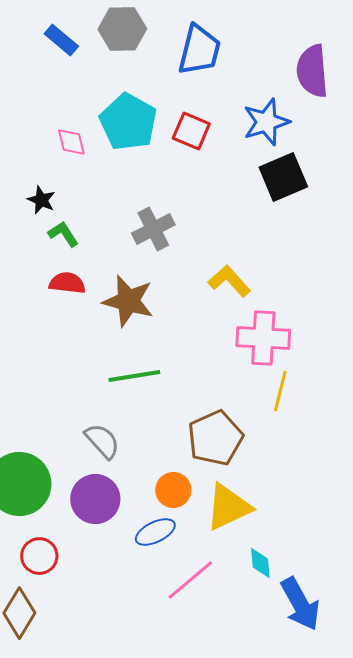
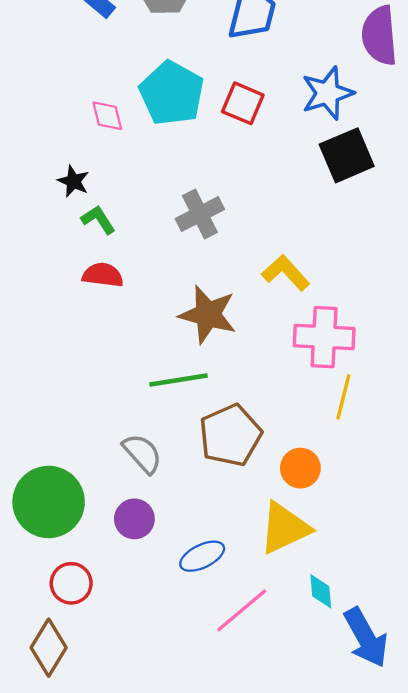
brown star: (128, 301) -> (208, 315), moved
brown pentagon: (215, 438) -> (230, 435), moved
orange circle: (173, 490) -> (300, 468), moved
purple circle: (95, 499) -> (134, 519), size x0.7

